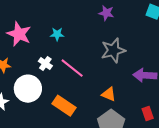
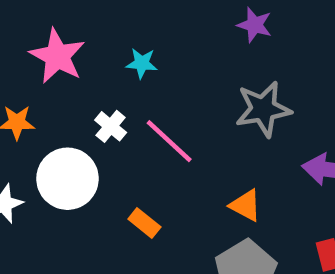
orange rectangle: (64, 106) -> (144, 223), size x0.6

